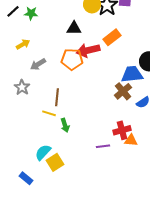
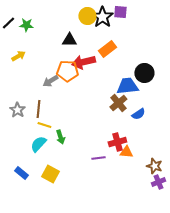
gray arrow: (38, 64) -> (50, 81), moved
gray star: (22, 87) -> (17, 110), moved
brown line: (57, 97) -> (38, 109), moved
cyan semicircle: (43, 152) -> (38, 144), moved
yellow square: (55, 162) -> (50, 174), turned -30
blue rectangle: (26, 178) -> (21, 173), moved

